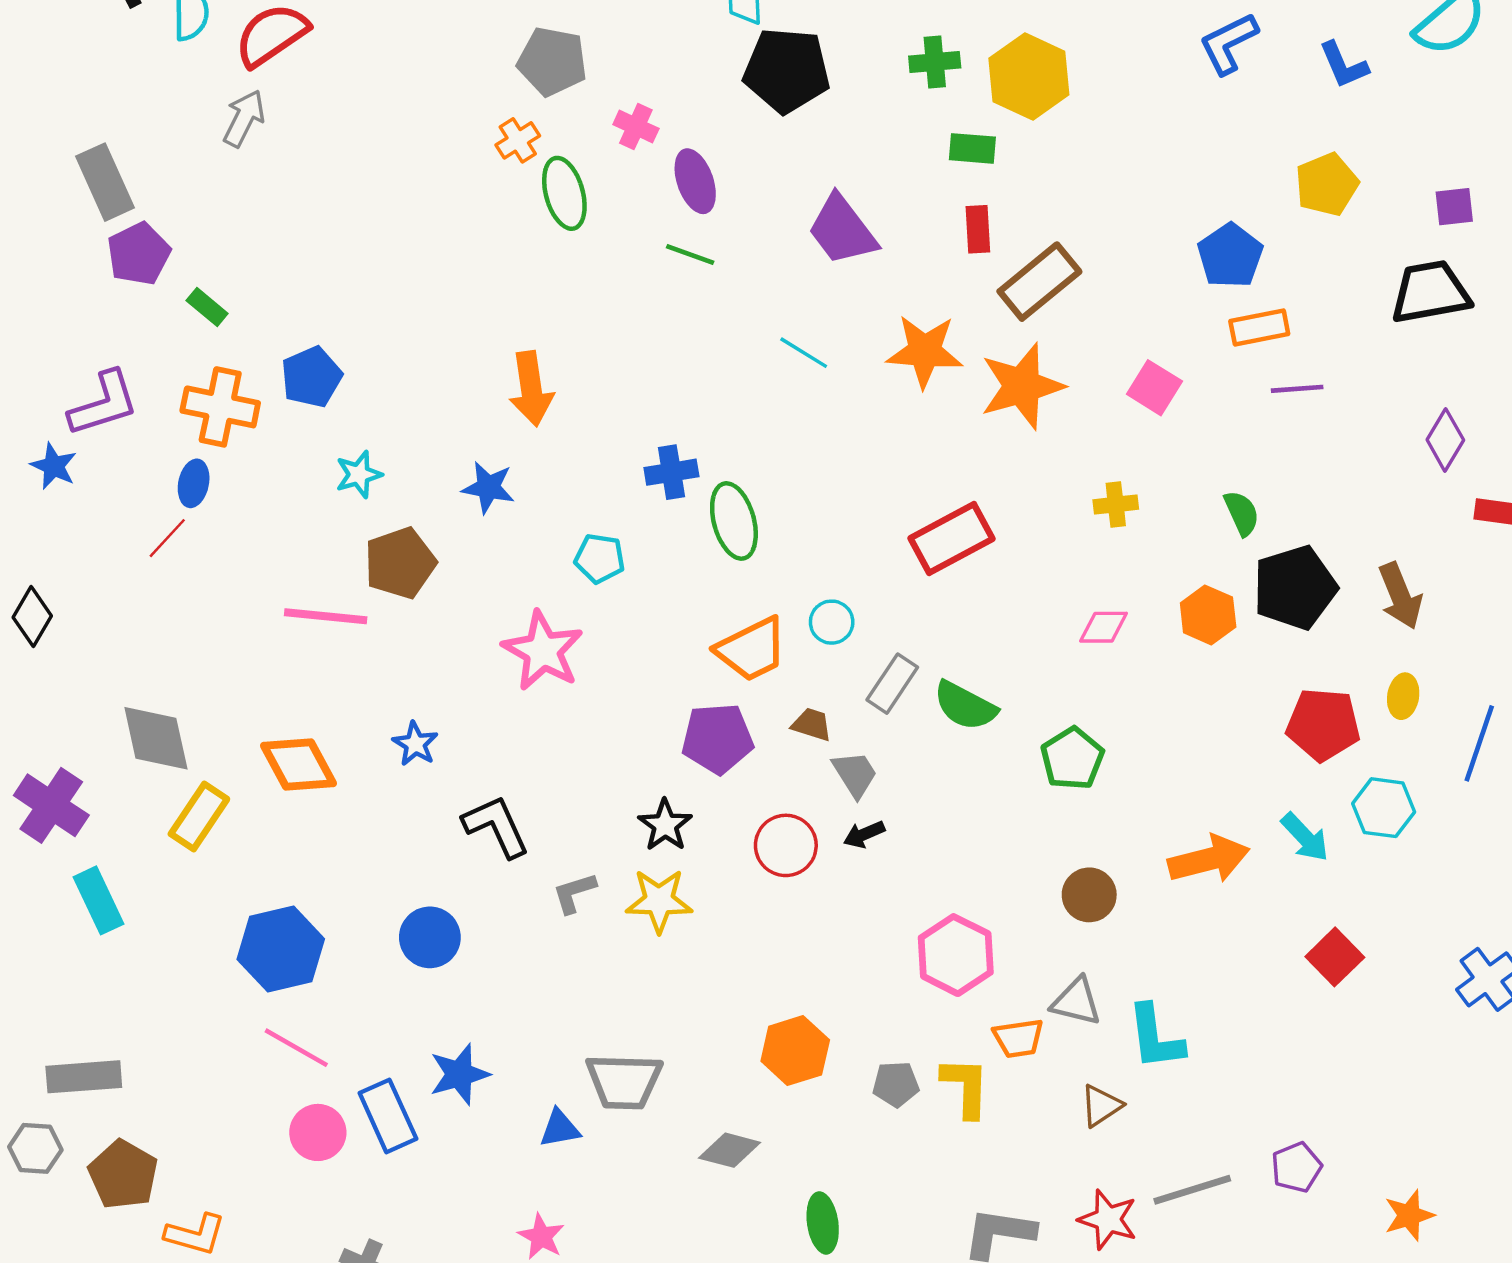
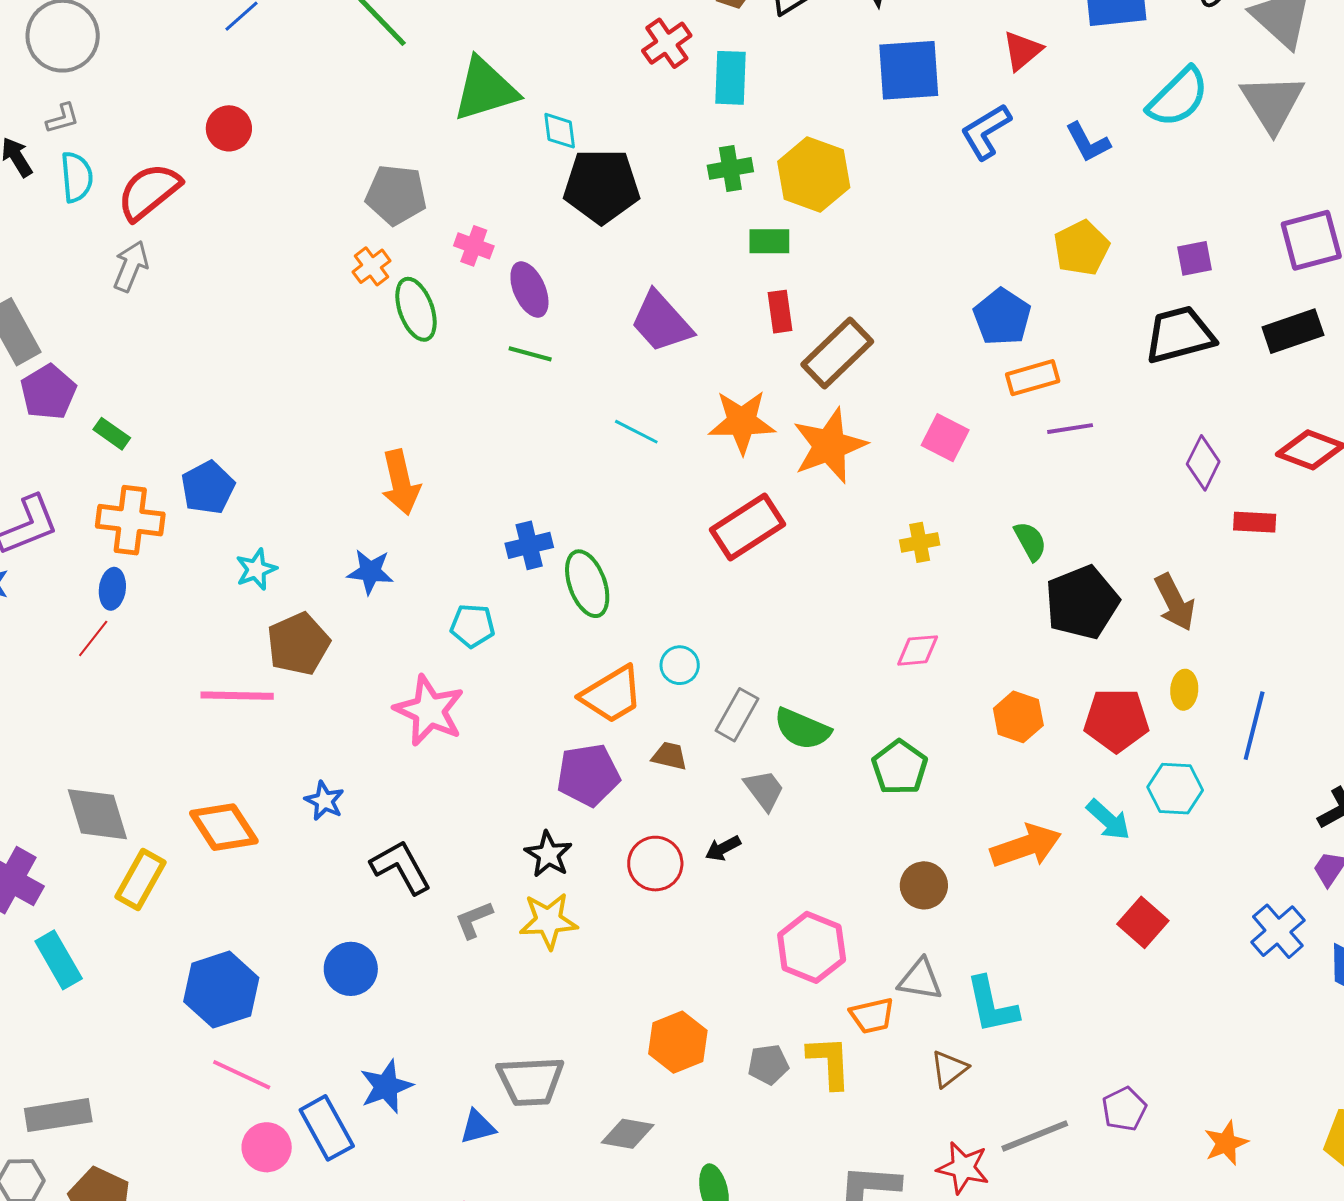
red rectangle: (952, 539) -> (748, 527), moved
orange hexagon: (1208, 615) -> (1018, 717), moved
gray trapezoid: (855, 774) -> (764, 790), moved

